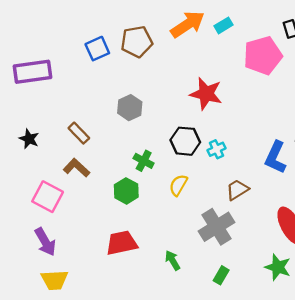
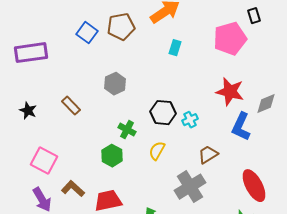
cyan rectangle: (223, 25) -> (175, 48), moved, turned -42
blue square: (97, 49) -> (87, 33), turned -30
red star: (206, 94) -> (230, 92), moved
brown L-shape: (77, 168) -> (73, 189), moved

